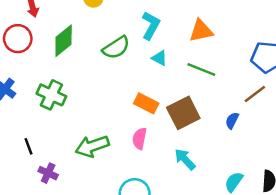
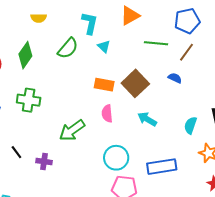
cyan triangle: (159, 58) -> (104, 46), turned 32
green line: (201, 70) -> (156, 43), moved
blue semicircle: (232, 120) -> (175, 78), turned 104
black line: (28, 146) -> (16, 152), moved

